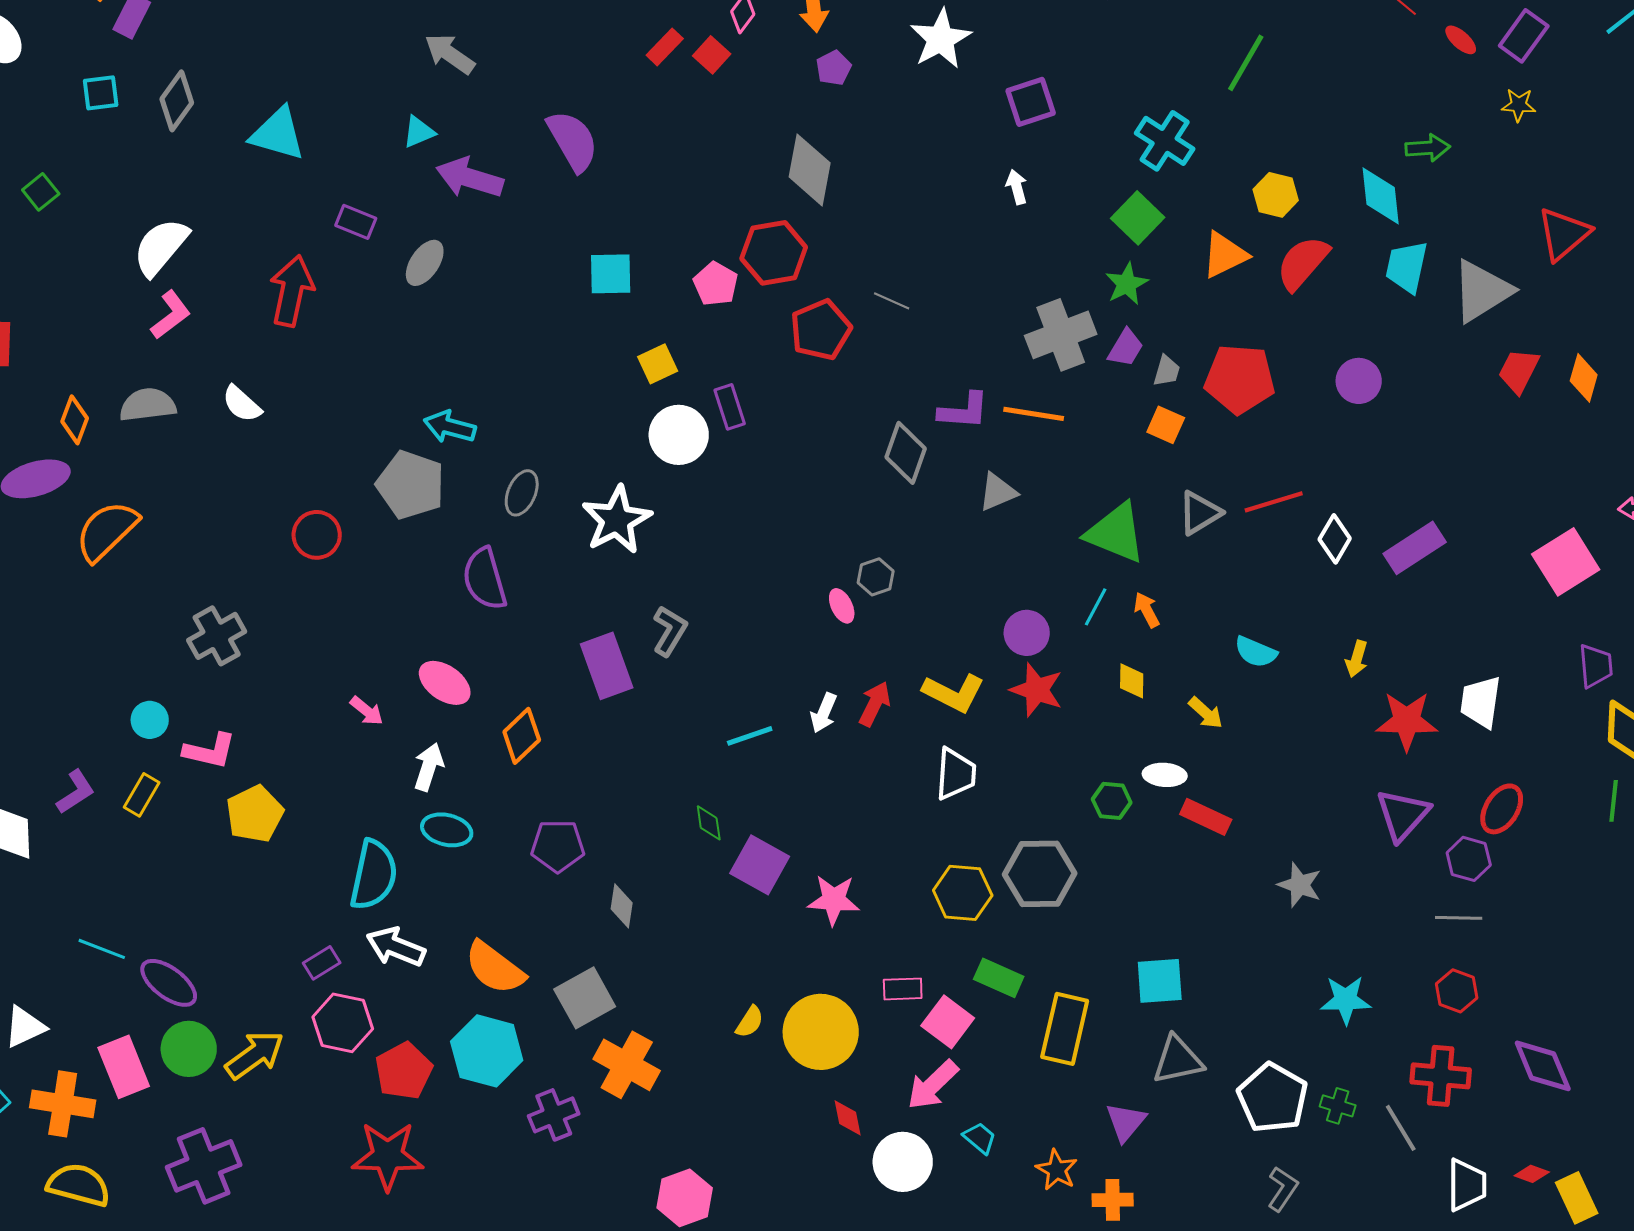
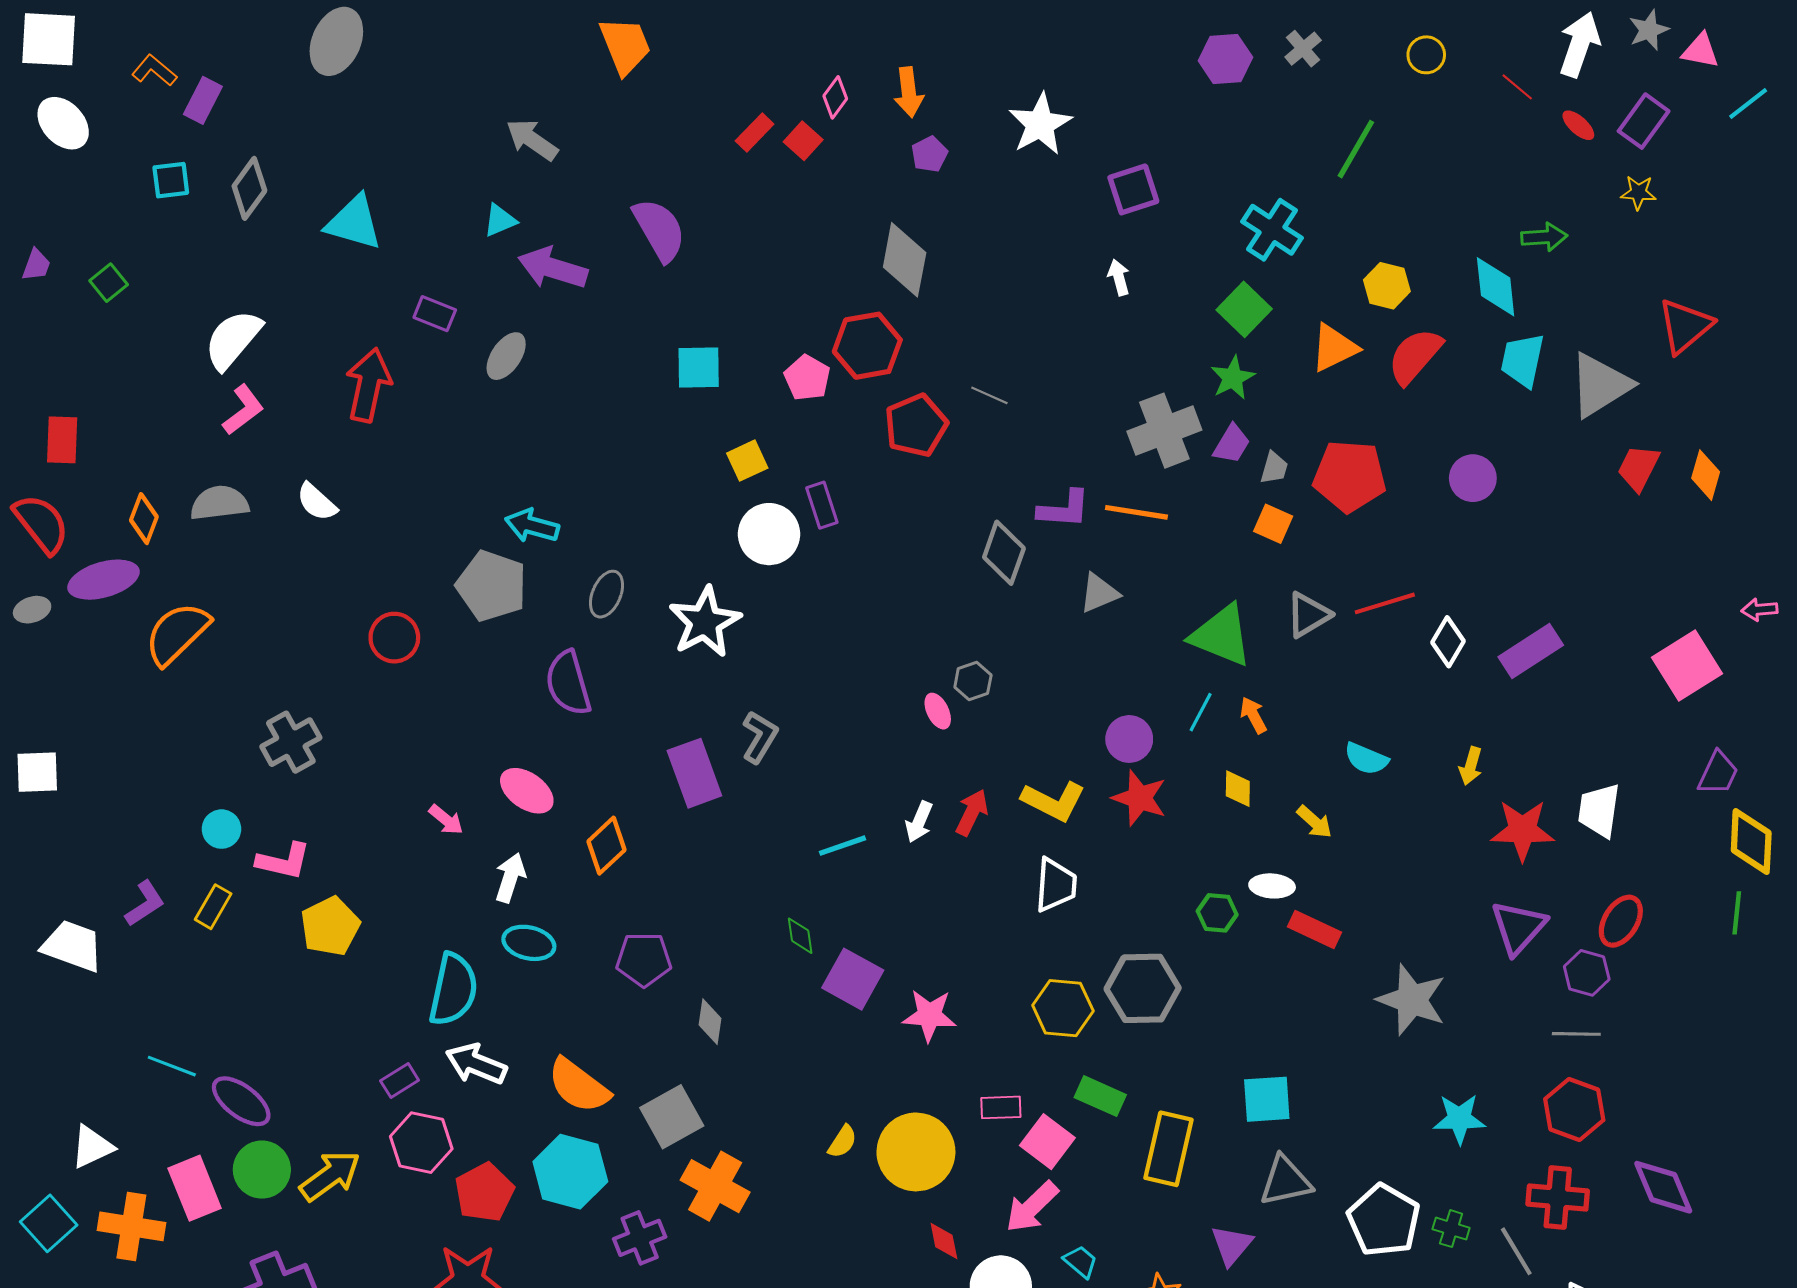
purple trapezoid: (1596, 666) -> (1718, 773), turned 30
gray star: (1300, 885) -> (1412, 1000), size x1.5
red hexagon: (1457, 991) -> (1574, 1110), size x1.4

